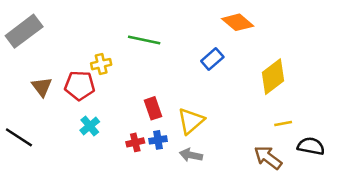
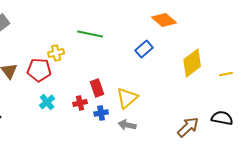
yellow line: (283, 123) -> (226, 74), moved
red cross: (135, 142) -> (80, 103), moved
brown arrow: (268, 158) -> (188, 127), turned 100

